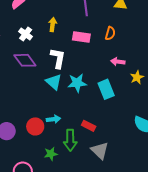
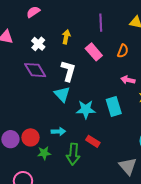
pink rectangle: (81, 37) -> (94, 52), turned 36
cyan star: (77, 83) -> (86, 109), moved
red circle: (35, 126) -> (30, 137), moved
gray triangle: (100, 151) -> (128, 166), moved
green star: (51, 154) -> (44, 153), moved

